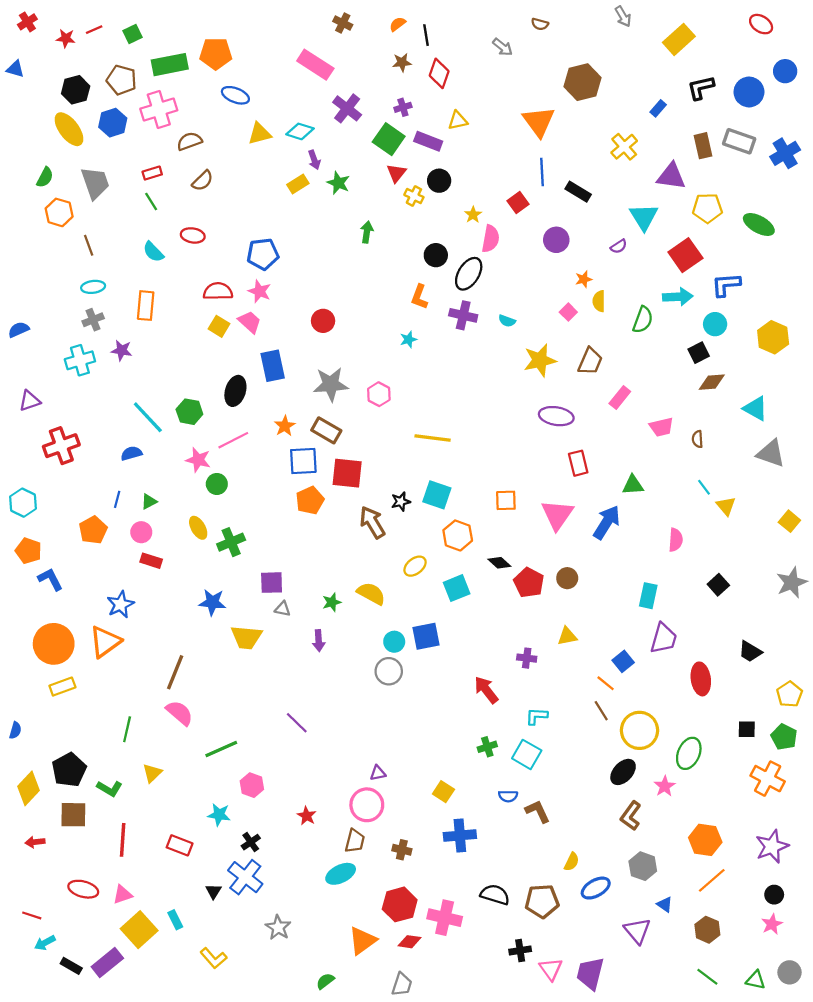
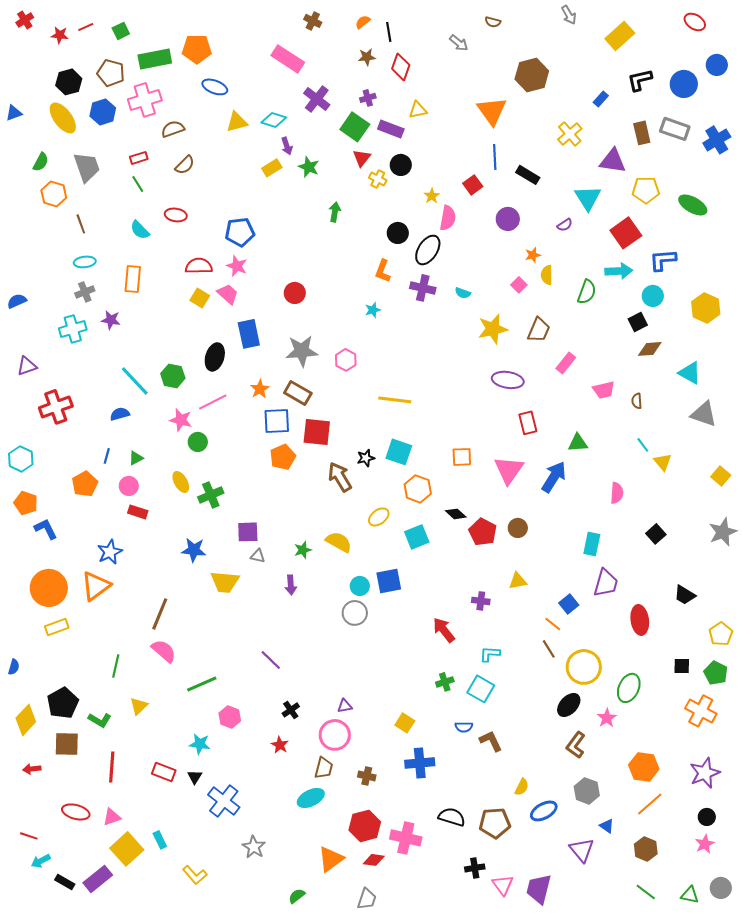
blue triangle: (15, 69) -> (14, 113), moved, turned -36
black cross: (251, 842) -> (291, 710), moved
black triangle: (214, 891) -> (195, 777), moved

